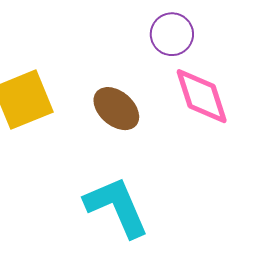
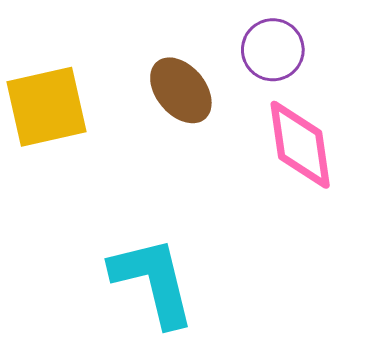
brown ellipse: (116, 109) -> (181, 90), moved

